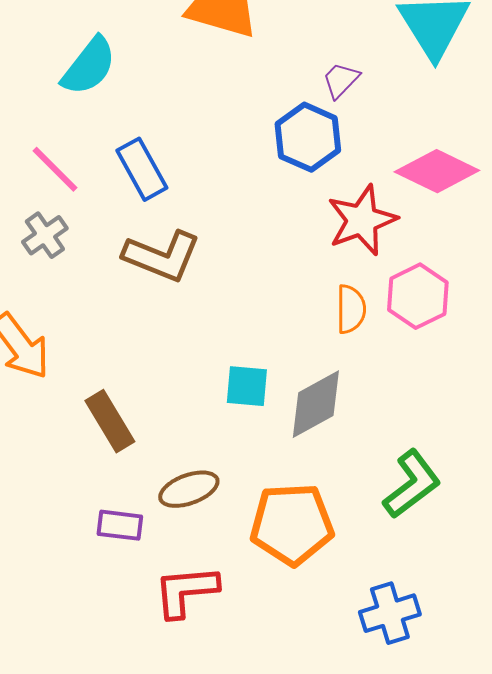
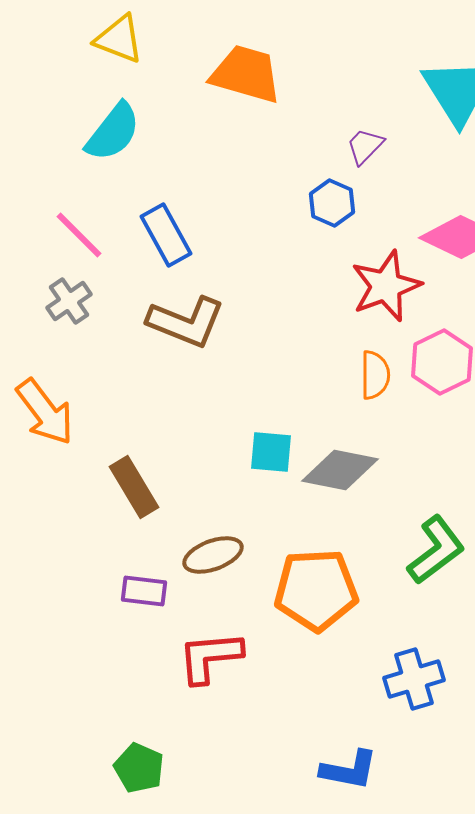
blue hexagon: (308, 137) -> (332, 203), size x0.7
gray diamond: (316, 404) -> (340, 470), turned 40

